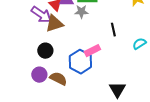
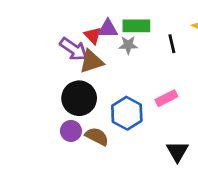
black line: (113, 30) -> (172, 44), moved
black circle: (45, 51) -> (79, 98), size x1.6
pink rectangle: (92, 51) -> (166, 98), moved

